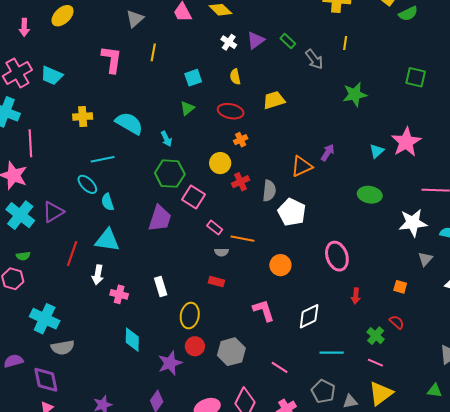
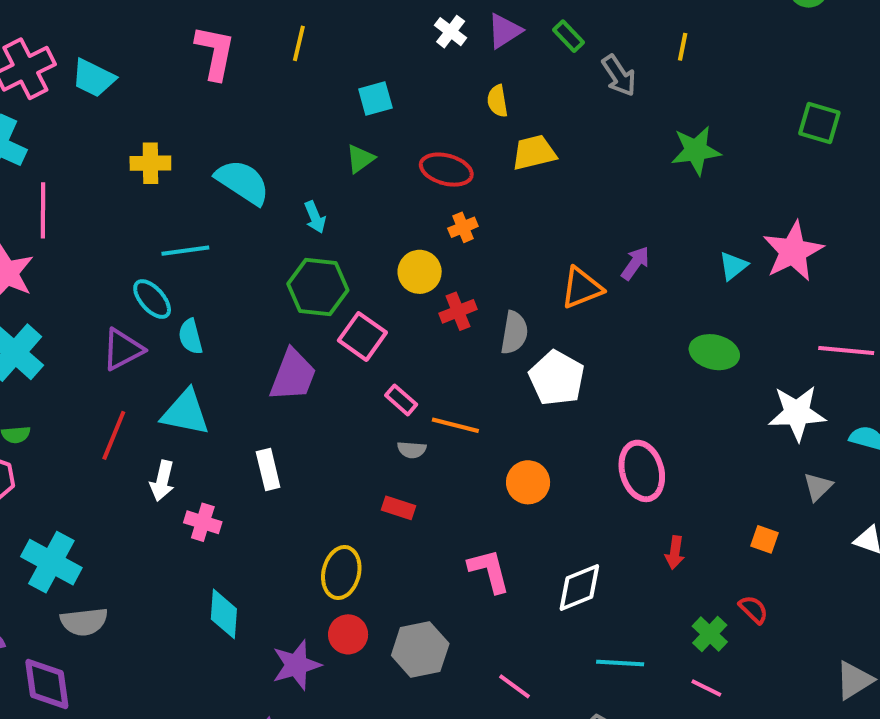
yellow semicircle: (235, 77) -> (497, 101), moved
purple triangle: (53, 212) -> (123, 349), moved
white rectangle: (161, 286) -> (268, 469), moved

